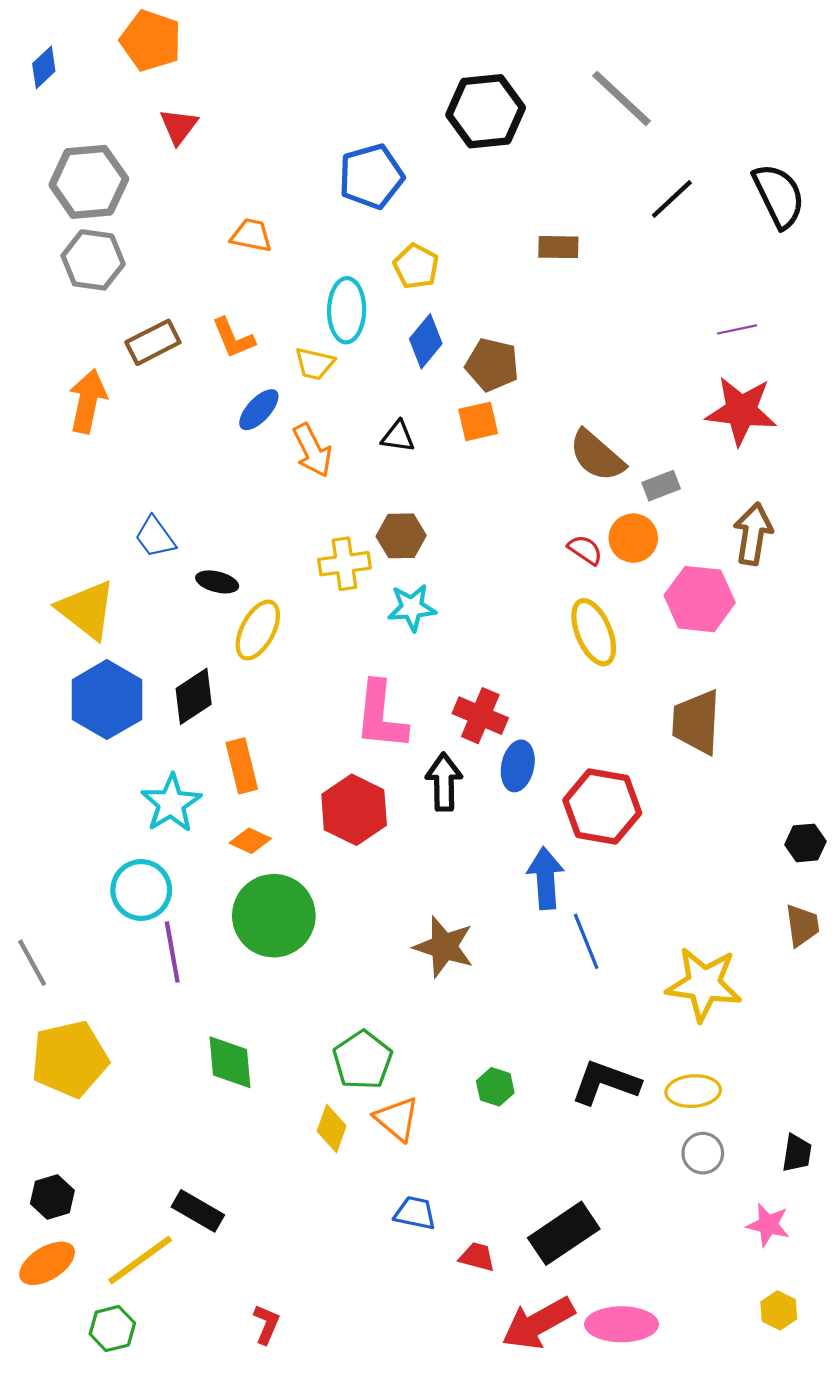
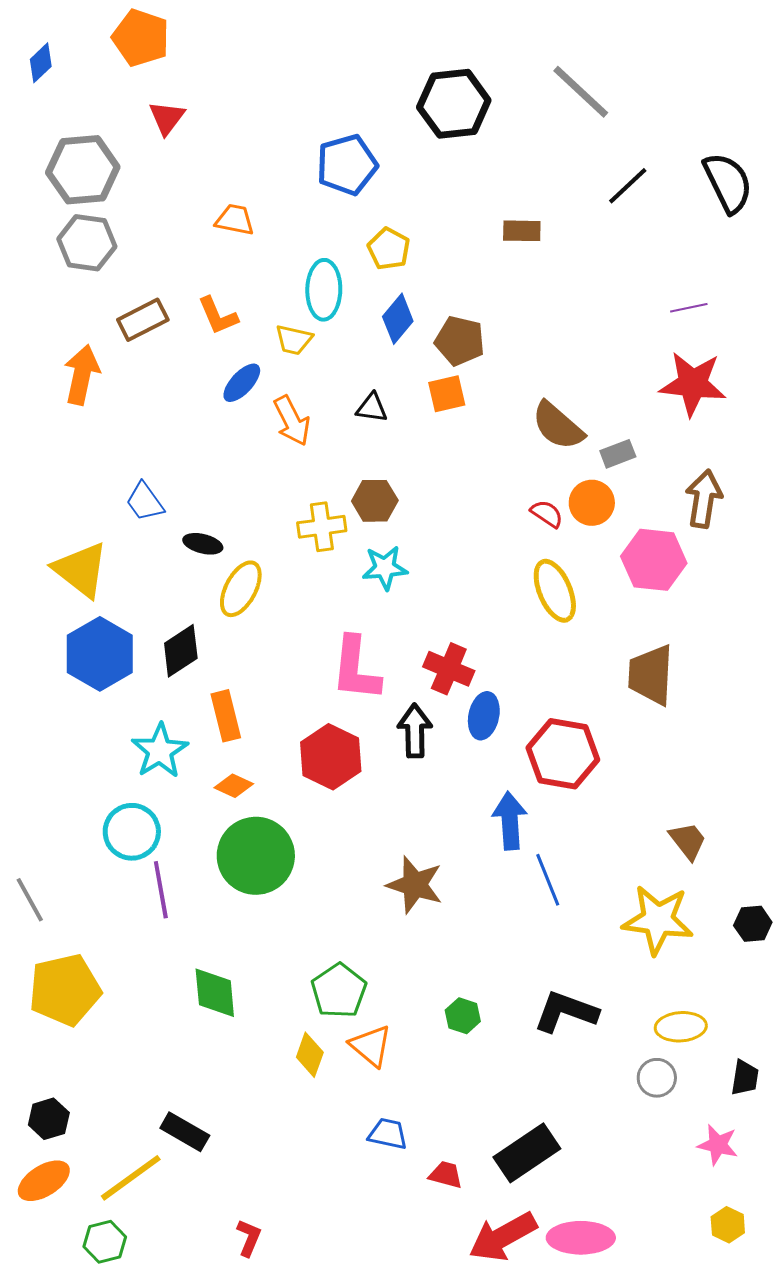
black hexagon: (805, 843) -> (753, 924), moved
brown trapezoid: (802, 925) -> (688, 841), moved, turned -30
yellow ellipse: (693, 1091) -> (681, 1027), moved

